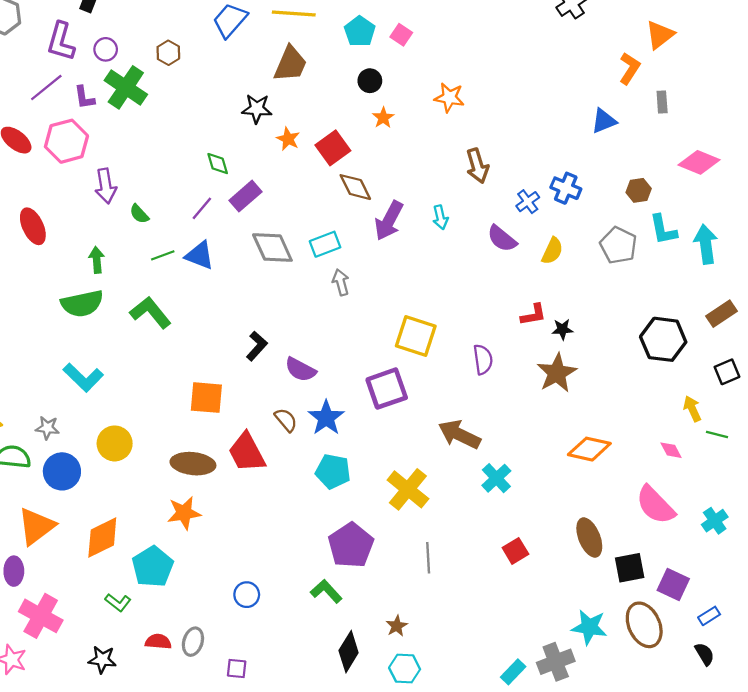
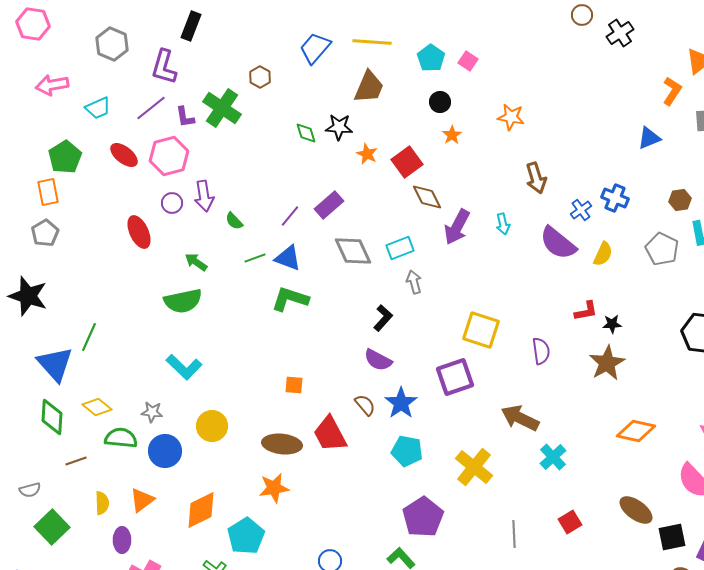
purple circle: (106, 49) -> (172, 203), moved
green diamond: (218, 164) -> (306, 133), moved
purple semicircle: (502, 239) -> (558, 243), size x1.4
green arrow: (97, 260) -> (196, 262), turned -50
green L-shape: (150, 312) -> (290, 299), moved, turned -33
black L-shape: (257, 346) -> (383, 318), moved
orange square: (206, 398) -> (294, 385), size x0.6
orange triangle: (36, 526) -> (142, 500), size x0.7
brown ellipse: (589, 538) -> (636, 510), turned -32
gray line: (428, 558) -> (514, 534), moved

